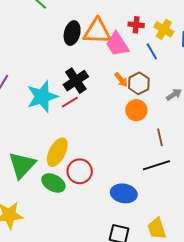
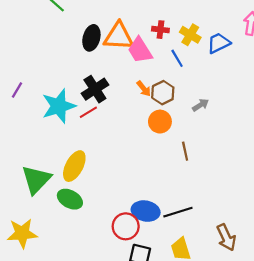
black line: (156, 165) -> (178, 212), moved
red circle: (80, 171) -> (126, 226), moved

